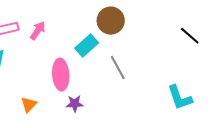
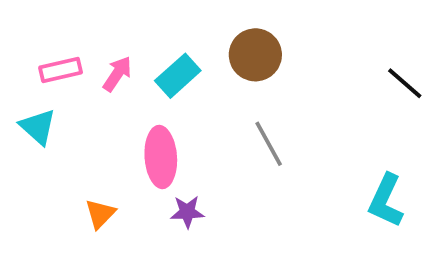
cyan rectangle: (87, 46) -> (178, 76), moved
cyan L-shape: (180, 98) -> (386, 201), turned 44

